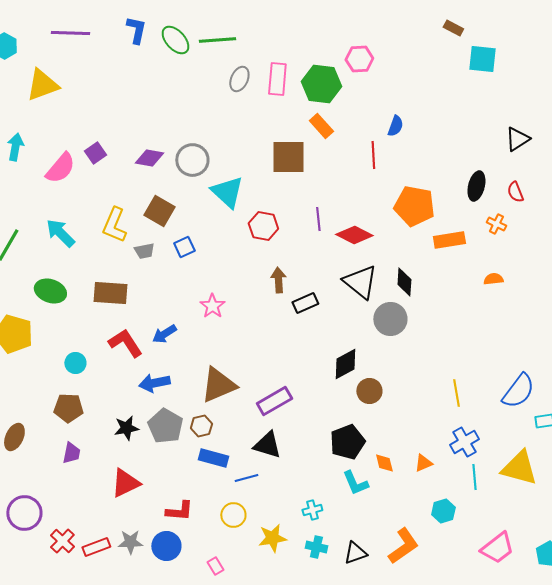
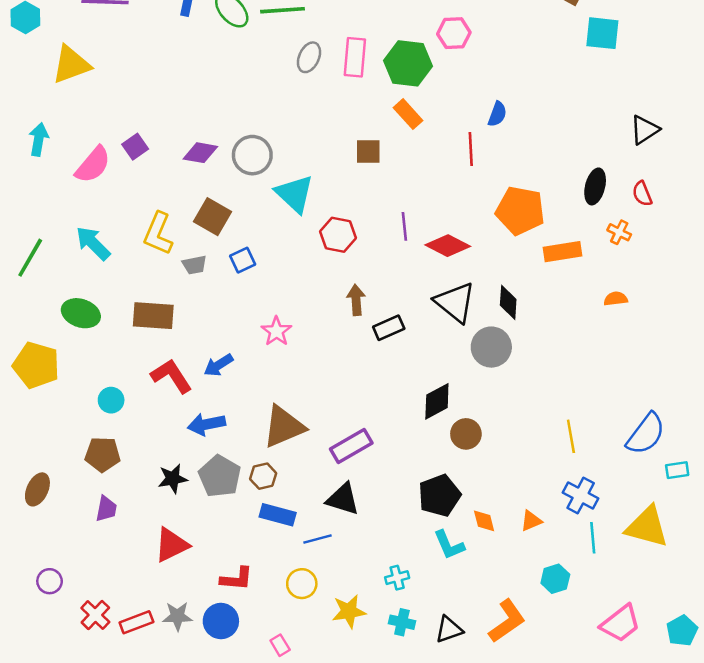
brown square: (288, 157) -> (368, 151), size x0.6
blue cross: (464, 442) -> (581, 495), turned -32
purple circle: (24, 513) -> (49, 581), size x0.6

